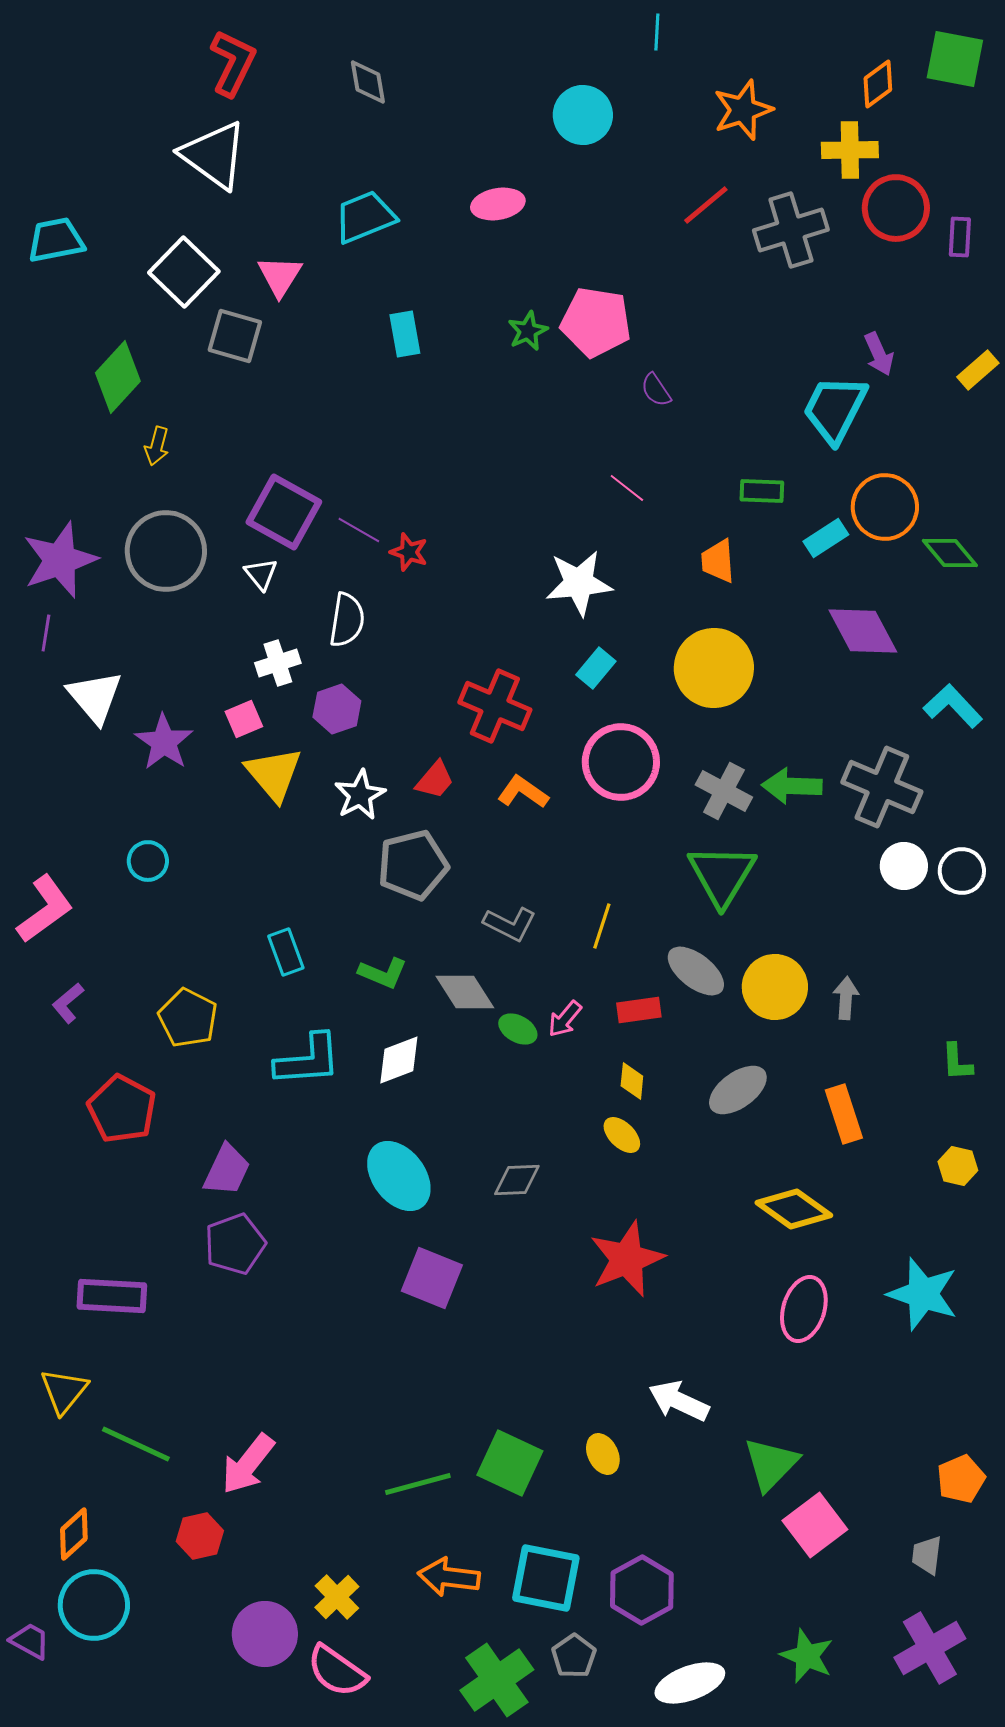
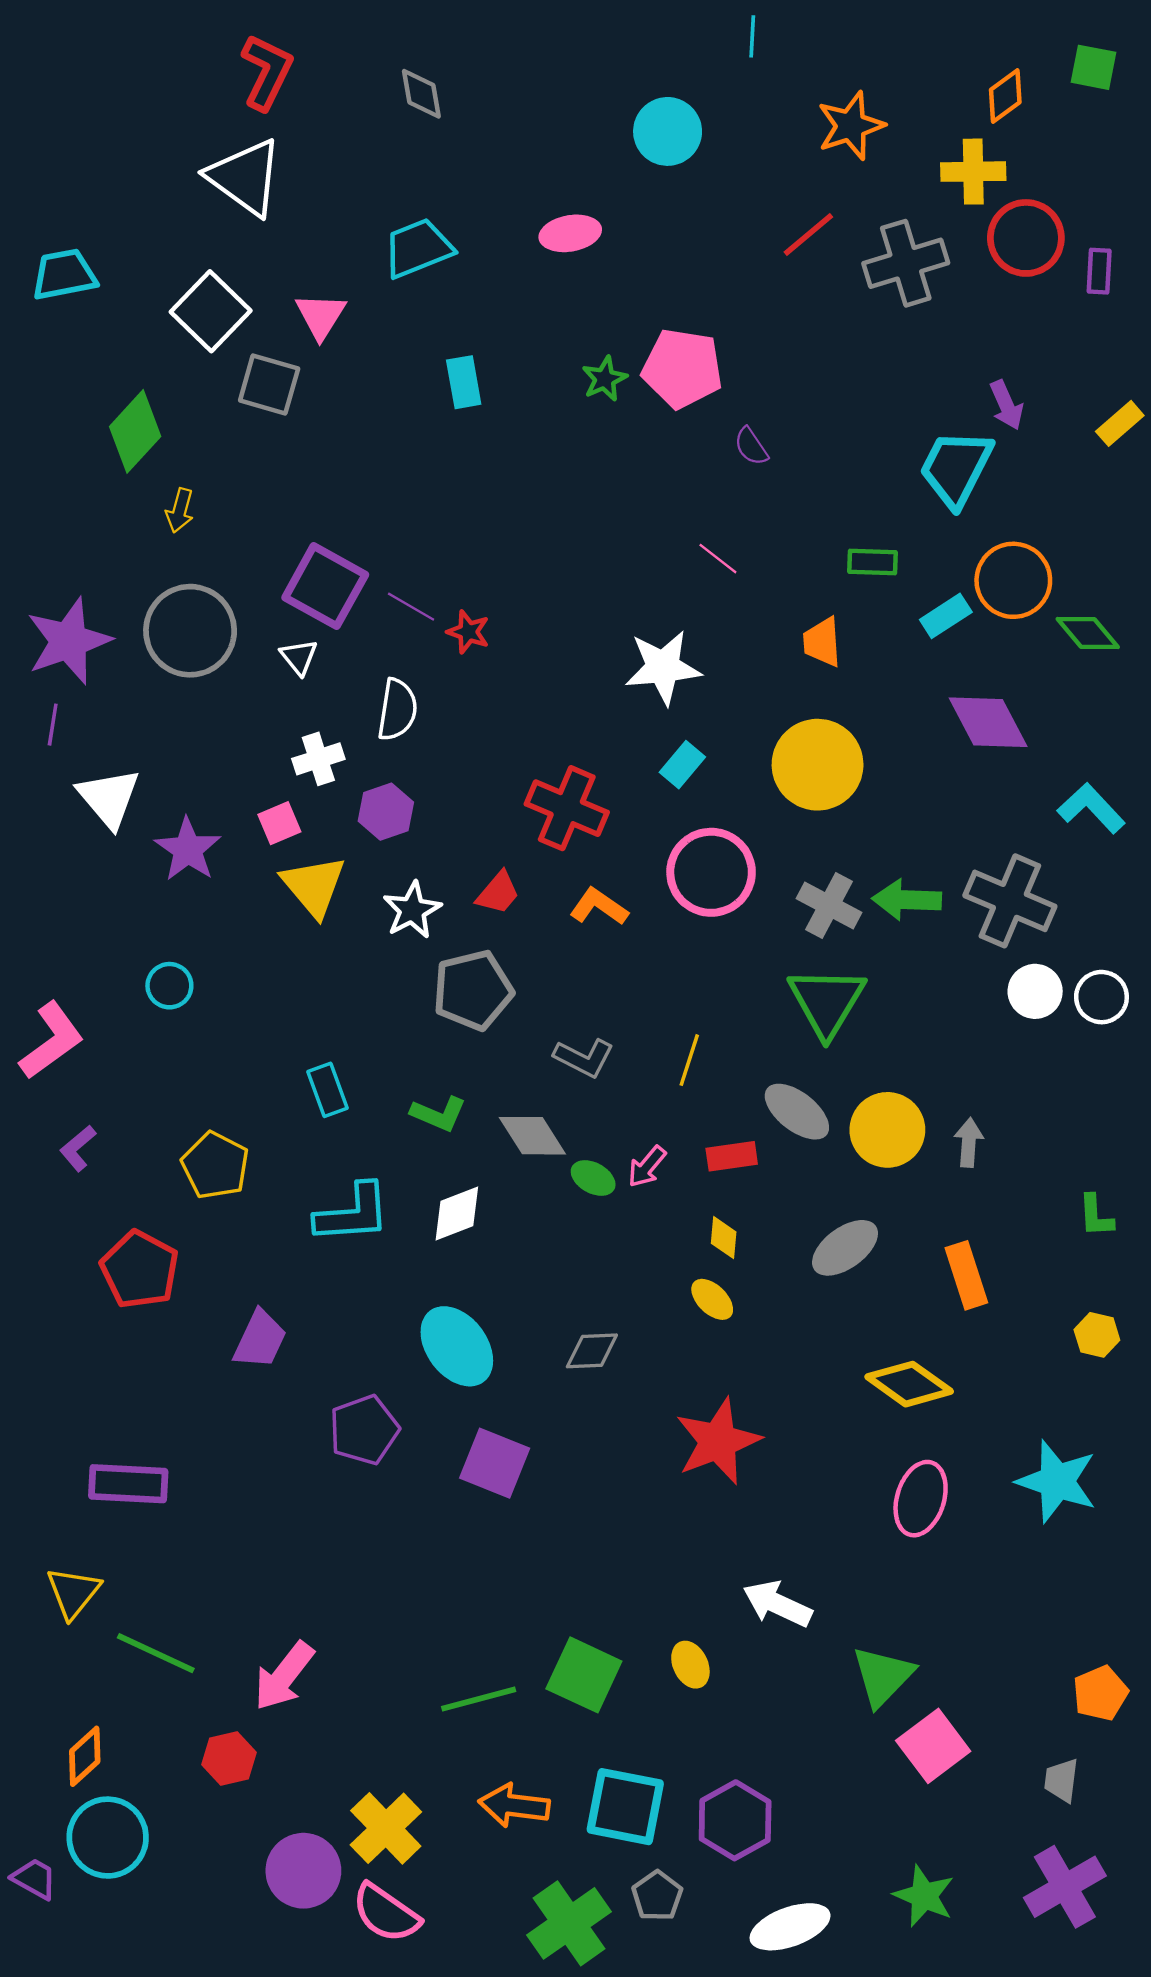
green square: (955, 59) -> (1093, 67), size x0.7
purple pentagon: (235, 1244) -> (364, 1430), moved
yellow cross: (337, 1597) -> (386, 1828), size x1.4

